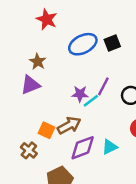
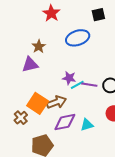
black square: (112, 43) -> (98, 15), moved
purple line: (103, 86) -> (89, 85), moved, turned 63
orange square: (47, 130) -> (38, 103), size x1.5

